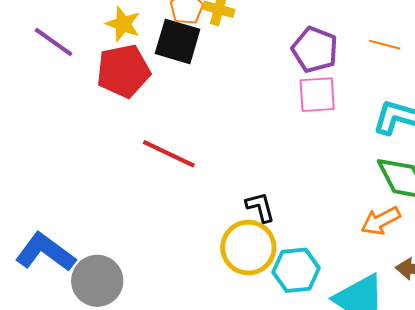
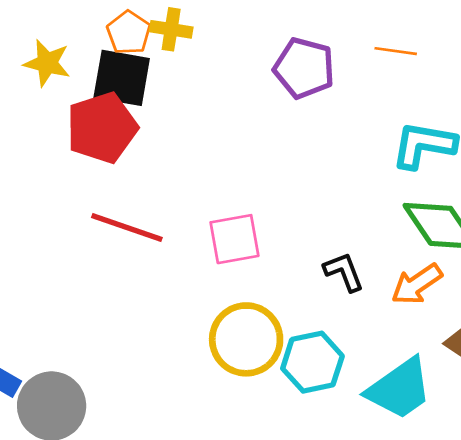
red pentagon: (123, 71) -> (102, 128), moved
pink square: (317, 95) -> (235, 239), moved
black L-shape: (260, 207) -> (344, 272), moved

